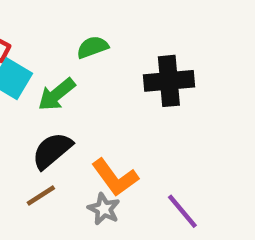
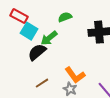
black semicircle: (52, 151) -> (37, 52), moved

